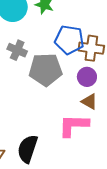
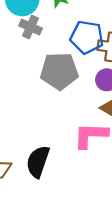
gray cross: (17, 50) -> (30, 27), moved

